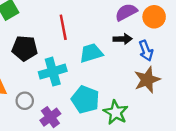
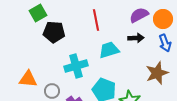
red line: (63, 27) -> (96, 20), moved
black pentagon: (25, 48) -> (54, 32), moved
blue arrow: (146, 51) -> (165, 43), moved

